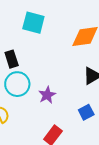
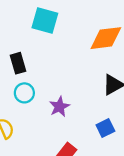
cyan circle: (17, 84) -> (24, 93), size x0.7

